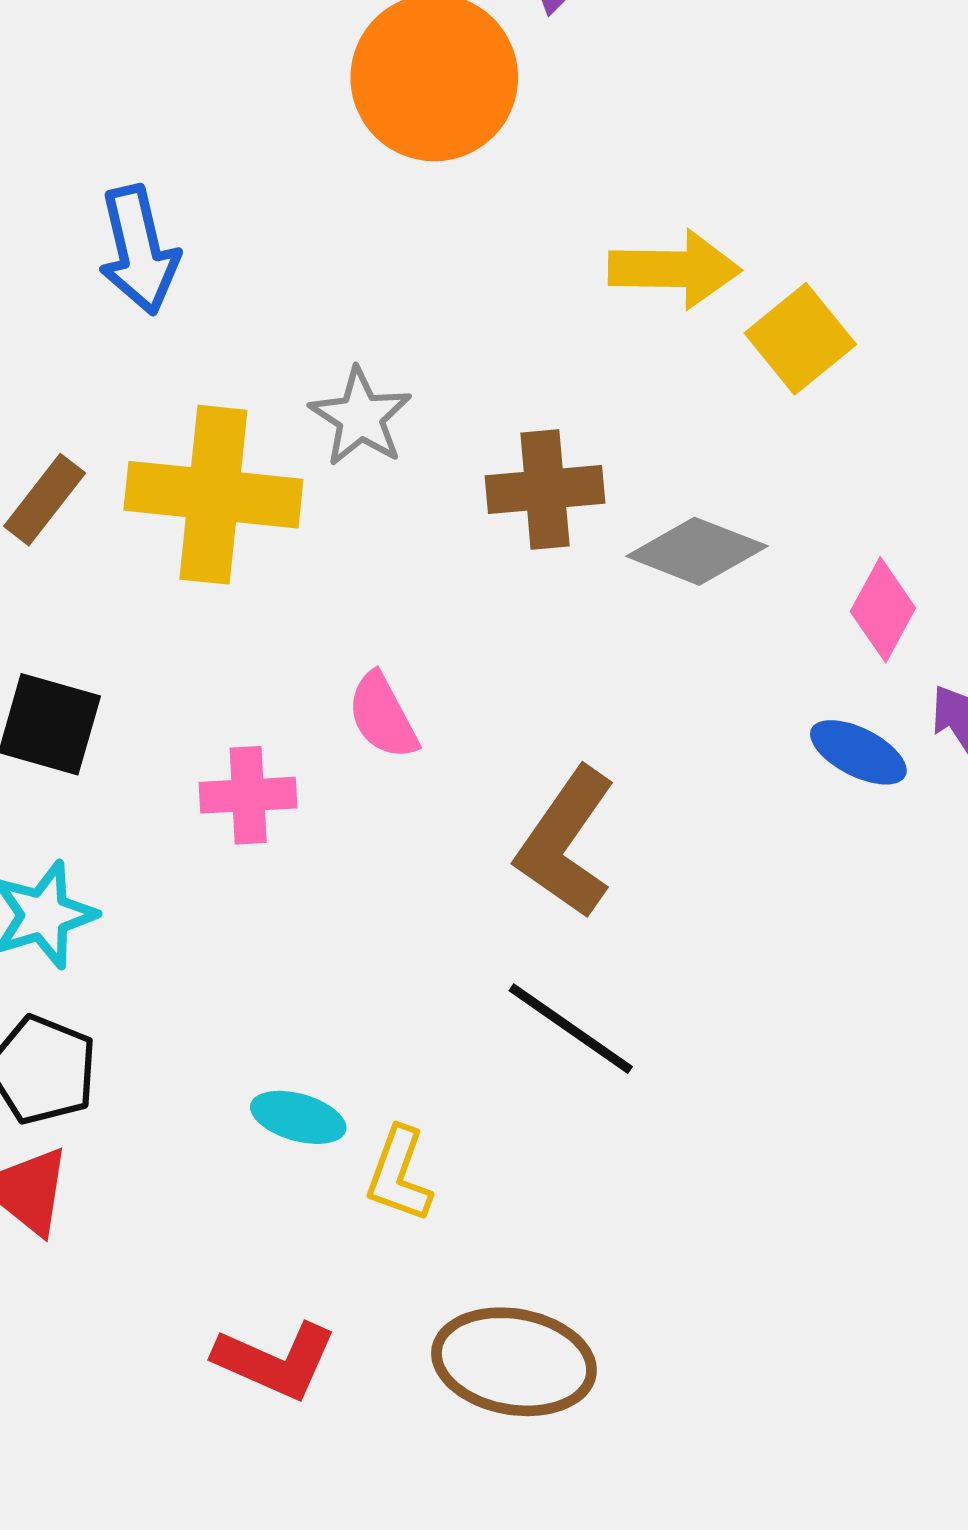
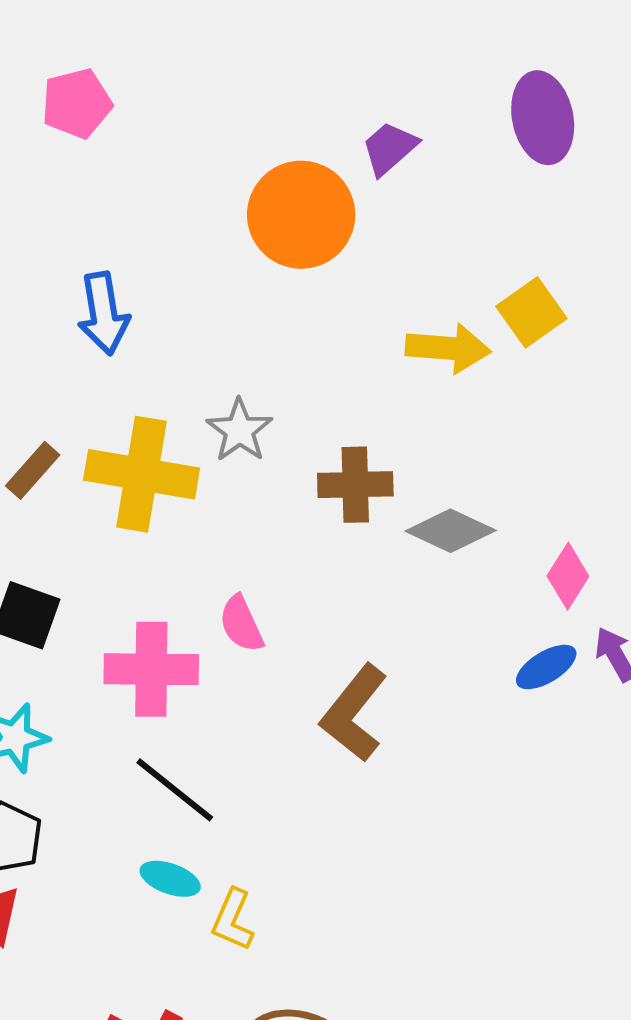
yellow square: (800, 339) -> (531, 312), moved
blue ellipse: (858, 752) -> (546, 667), turned -62
pink cross: (248, 795) -> (151, 669), size x1.5
black line: (571, 1029) -> (175, 790), moved

